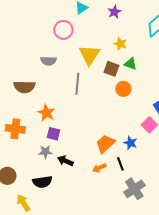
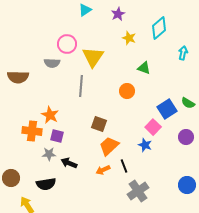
pink circle: (63, 30) -> (67, 44), moved
yellow star: (120, 44) -> (129, 38), moved
green triangle: (130, 64) -> (144, 68), moved
brown square: (111, 69) -> (99, 124), moved
brown semicircle: (24, 87) -> (18, 77), moved
orange cross: (15, 129) -> (32, 131), moved
blue star: (130, 143) -> (145, 145), moved

